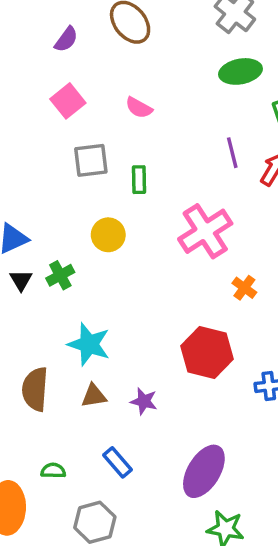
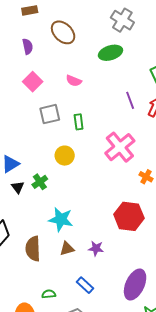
purple semicircle: (66, 39) -> (28, 46), turned -42
green ellipse: (240, 71) -> (110, 53), moved

